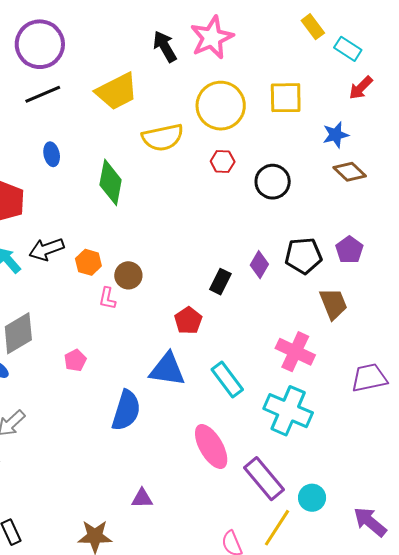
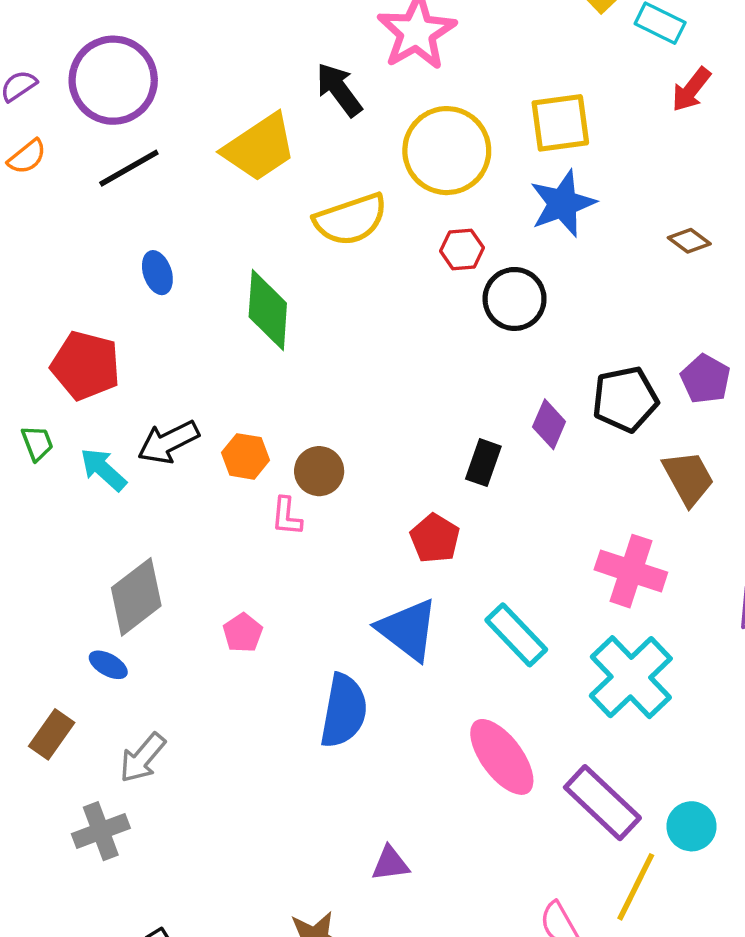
black arrow: (165, 46) -> (339, 90), moved
blue star: (336, 135) -> (563, 203), moved, size x1.4
brown diamond: (350, 172) -> (689, 241), size x0.7
black circle: (273, 182) -> (515, 299), moved
blue triangle: (167, 369) -> (408, 630), turned 36
cyan cross: (288, 411) -> (631, 677), turned 30

